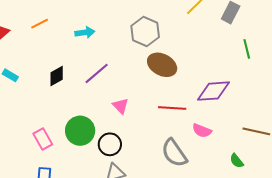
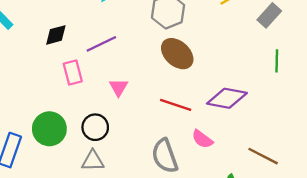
green circle: (80, 131) -> (49, 129), moved
pink rectangle: (43, 139) -> (73, 72), moved

